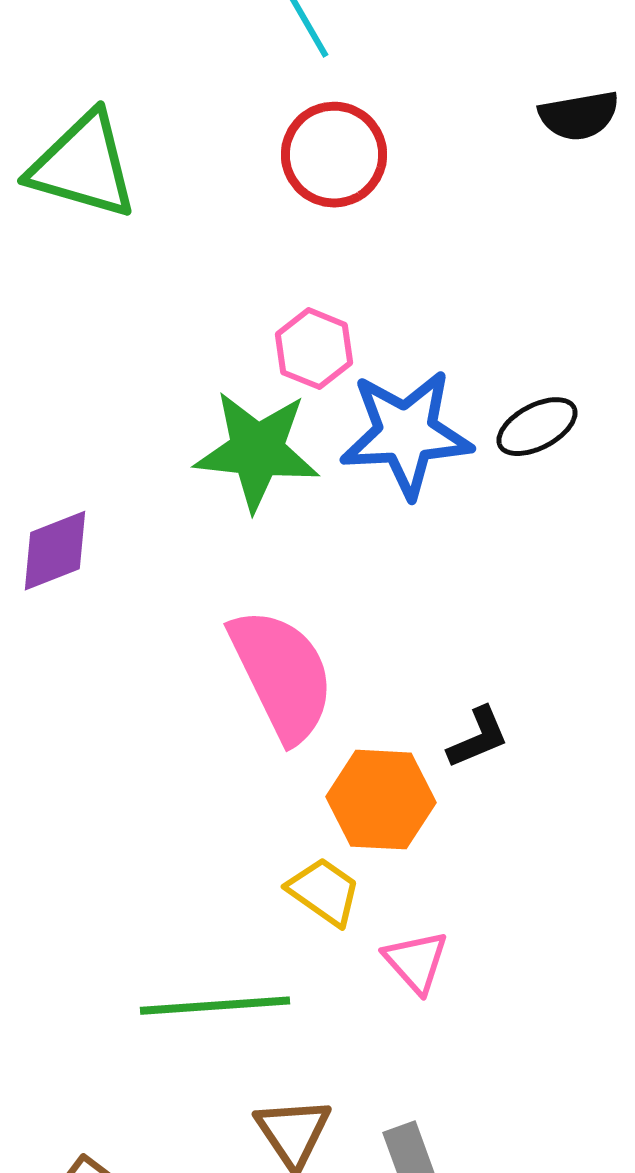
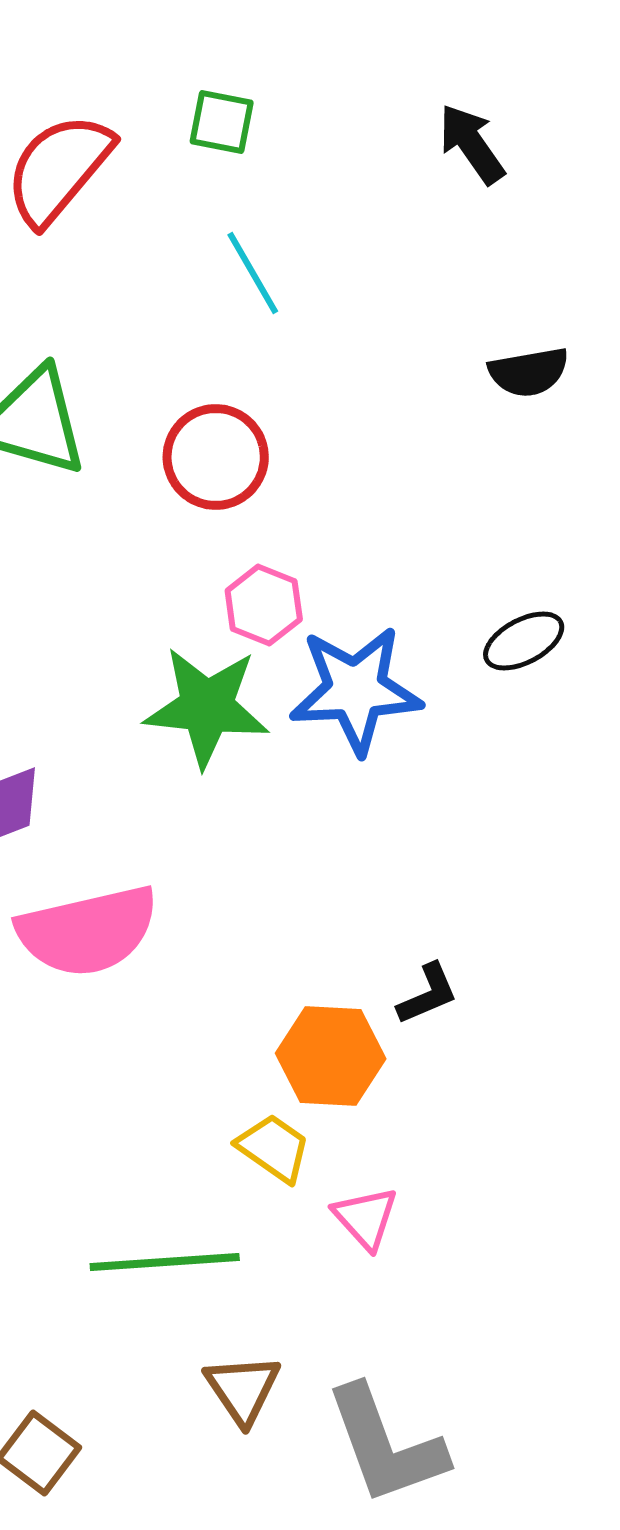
red circle: (334, 155) -> (216, 457), moved
black ellipse: (537, 427) -> (524, 641), moved
pink semicircle: (282, 675) -> (88, 931), moved, turned 103

